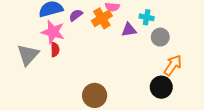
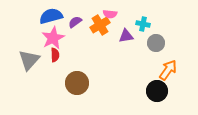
pink star: (53, 32) -> (53, 38), turned 30
brown circle: (95, 95) -> (77, 83), moved

